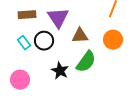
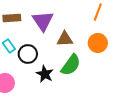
black circle: (44, 41) -> (28, 54), moved

